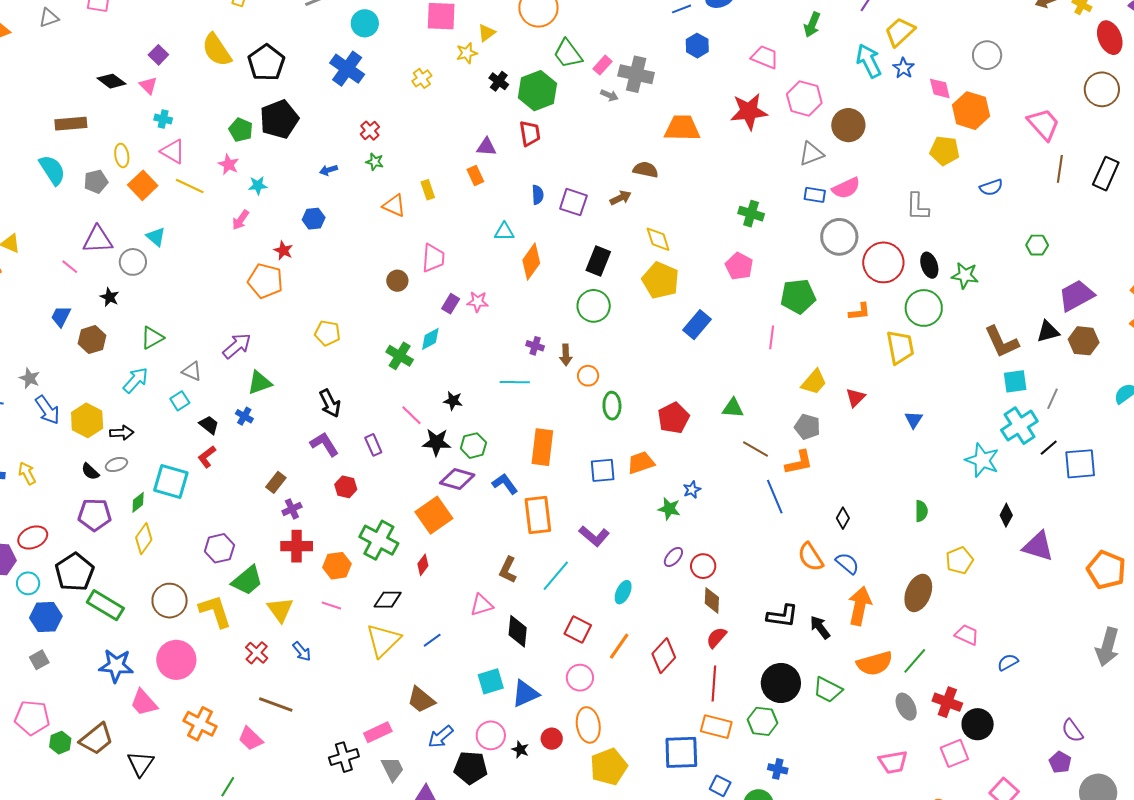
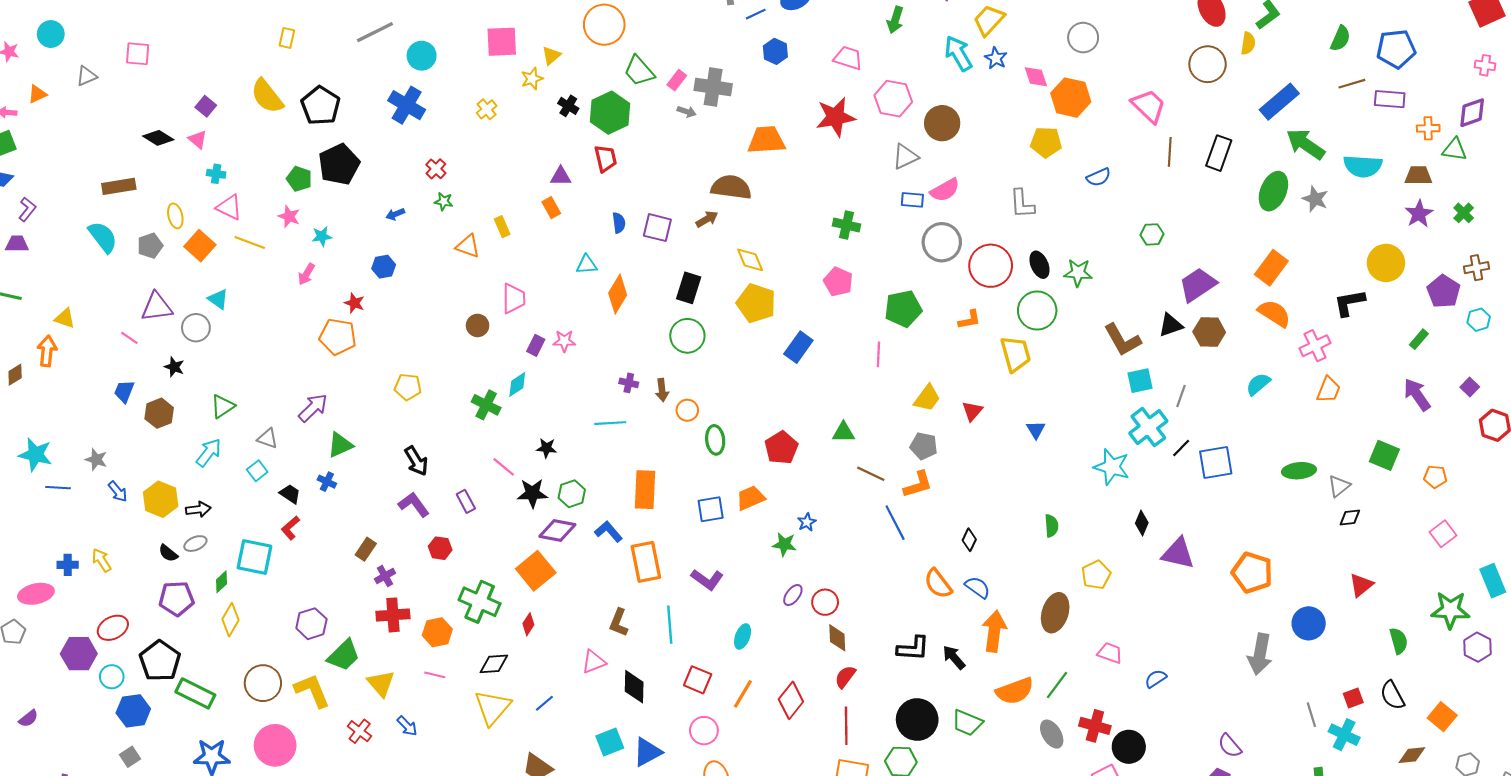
brown semicircle: (646, 170) -> (731, 187), size x1.5
blue arrow: (47, 410) -> (118, 492), size x0.7
cyan line: (556, 576) -> (670, 625), turned -40

